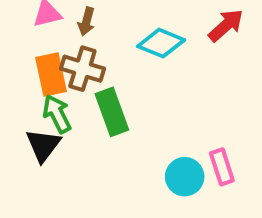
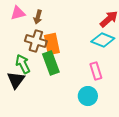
cyan diamond: (161, 43) -> (103, 40), moved
orange rectangle: (51, 75) -> (52, 44), moved
pink rectangle: (222, 167) -> (96, 71), moved

